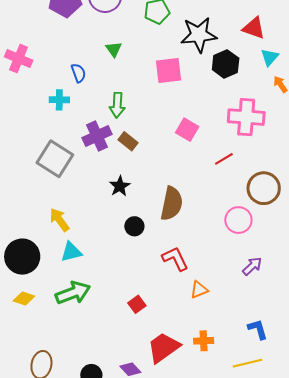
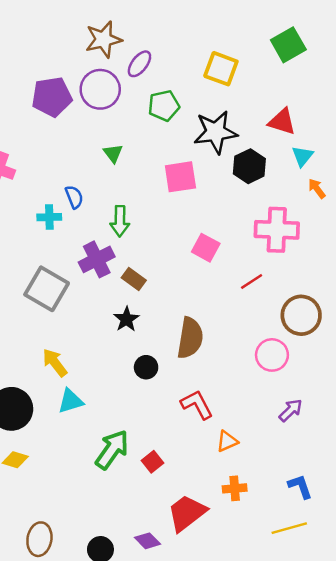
blue semicircle: (78, 73) -> (74, 197), moved
brown rectangle: (128, 141) -> (134, 279), moved
green arrow: (73, 293) -> (112, 450), moved, turned -32
orange cross: (204, 341) -> (235, 488), moved

